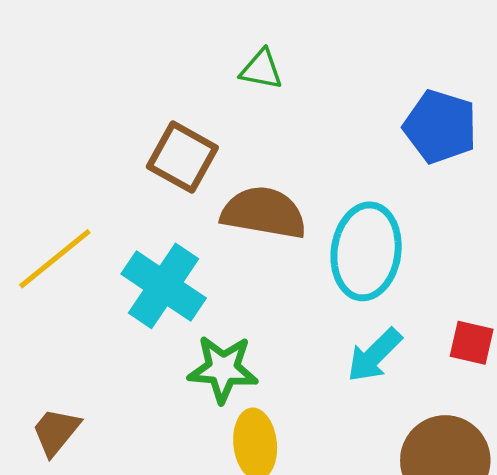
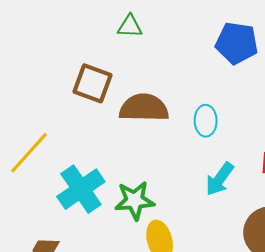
cyan ellipse: (366, 251) -> (206, 121), size x0.6
cyan cross: (164, 286) -> (81, 189), moved, turned 30

